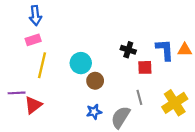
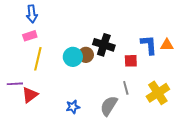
black cross: (128, 50) -> (104, 45), moved, size x1.5
brown circle: (95, 81) -> (86, 55), moved
blue star: (94, 112) -> (73, 107), moved

